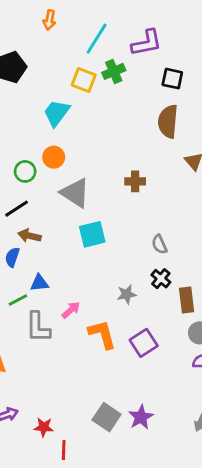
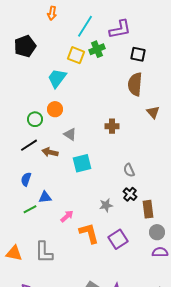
gray triangle: (75, 193) -> (70, 134), size x0.6
brown arrow: (29, 236) -> (50, 152), moved
gray L-shape: (38, 327) -> (44, 252), moved

